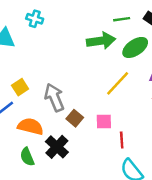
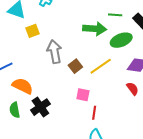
yellow square: (20, 87) -> (32, 31), moved
gray arrow: (54, 97) -> (54, 52), moved
brown square: (75, 118) -> (75, 66), moved

